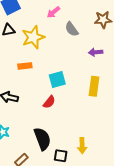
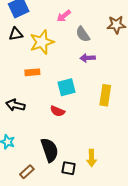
purple arrow: (96, 52) -> (88, 58), moved
red semicircle: (49, 102) -> (57, 111), turned 72

